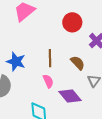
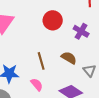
pink semicircle: (48, 81) -> (37, 85), moved

